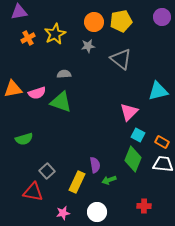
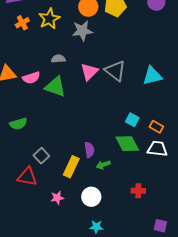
gray star: (88, 46) -> (82, 31), size x1.5
gray triangle: (121, 59) -> (115, 71), moved
pink triangle: (129, 112) -> (89, 72), moved
green diamond: (133, 159) -> (127, 144), turned -50

